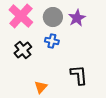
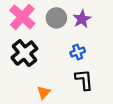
blue cross: (52, 41) -> (78, 52), moved, turned -32
black cross: (23, 50) -> (24, 53), size x1.4

